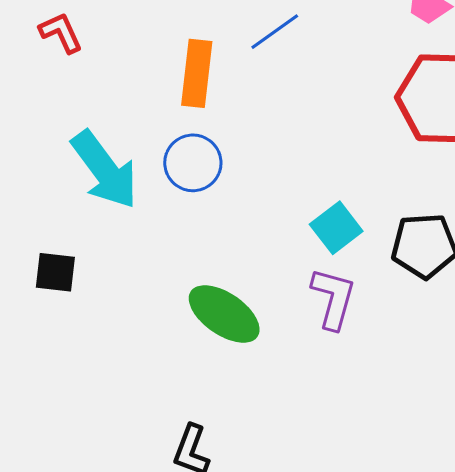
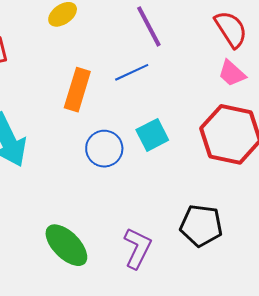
blue circle: (193, 163) -> (104, 149), moved
cyan square: (336, 228) -> (152, 135), moved

